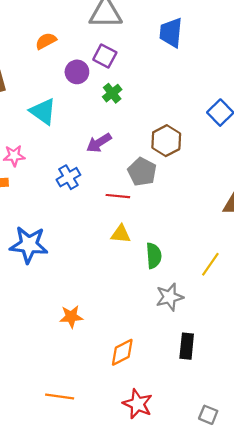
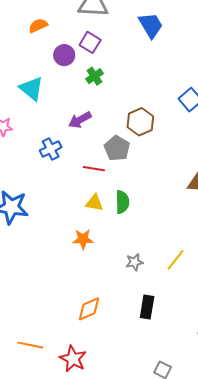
blue trapezoid: (171, 33) -> (151, 25), turned 140
green semicircle: (154, 256) -> (122, 202), moved
yellow line: (210, 264) -> (175, 260), moved
gray star: (170, 297) -> (134, 262), size x0.7
orange star: (71, 317) -> (83, 239), moved
red star: (138, 404) -> (73, 359), moved

